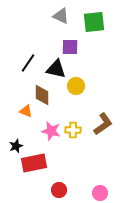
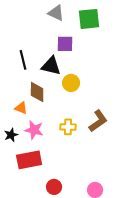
black line: (28, 63) -> (23, 60), turned -48
pink star: (51, 131) -> (34, 130), moved
black star: (16, 146) -> (11, 135), moved

